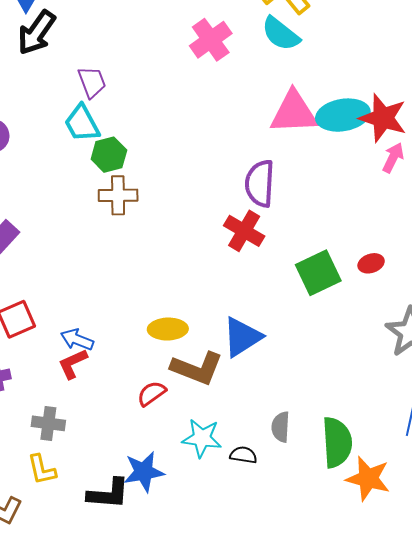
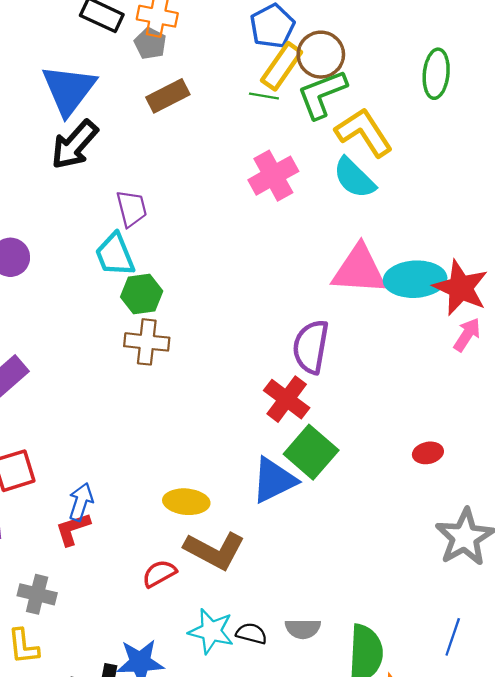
green square: (318, 273) -> (311, 452), moved, turned -30
blue triangle: (242, 337) -> (274, 480), moved
blue arrow: (77, 340) -> (81, 502), turned 80
gray semicircle: (281, 427) -> (303, 629), turned -100
black semicircle: (243, 455) -> (251, 634), moved

